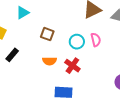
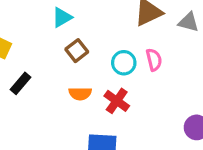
cyan triangle: (23, 13) -> (62, 17), moved
brown square: (47, 34) -> (77, 51), turned 32

